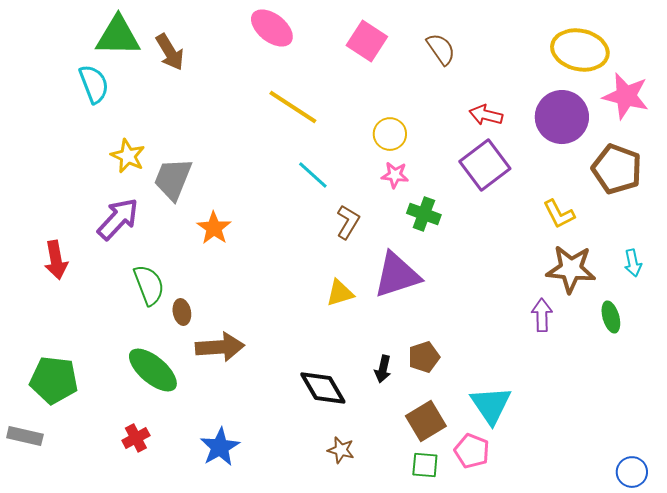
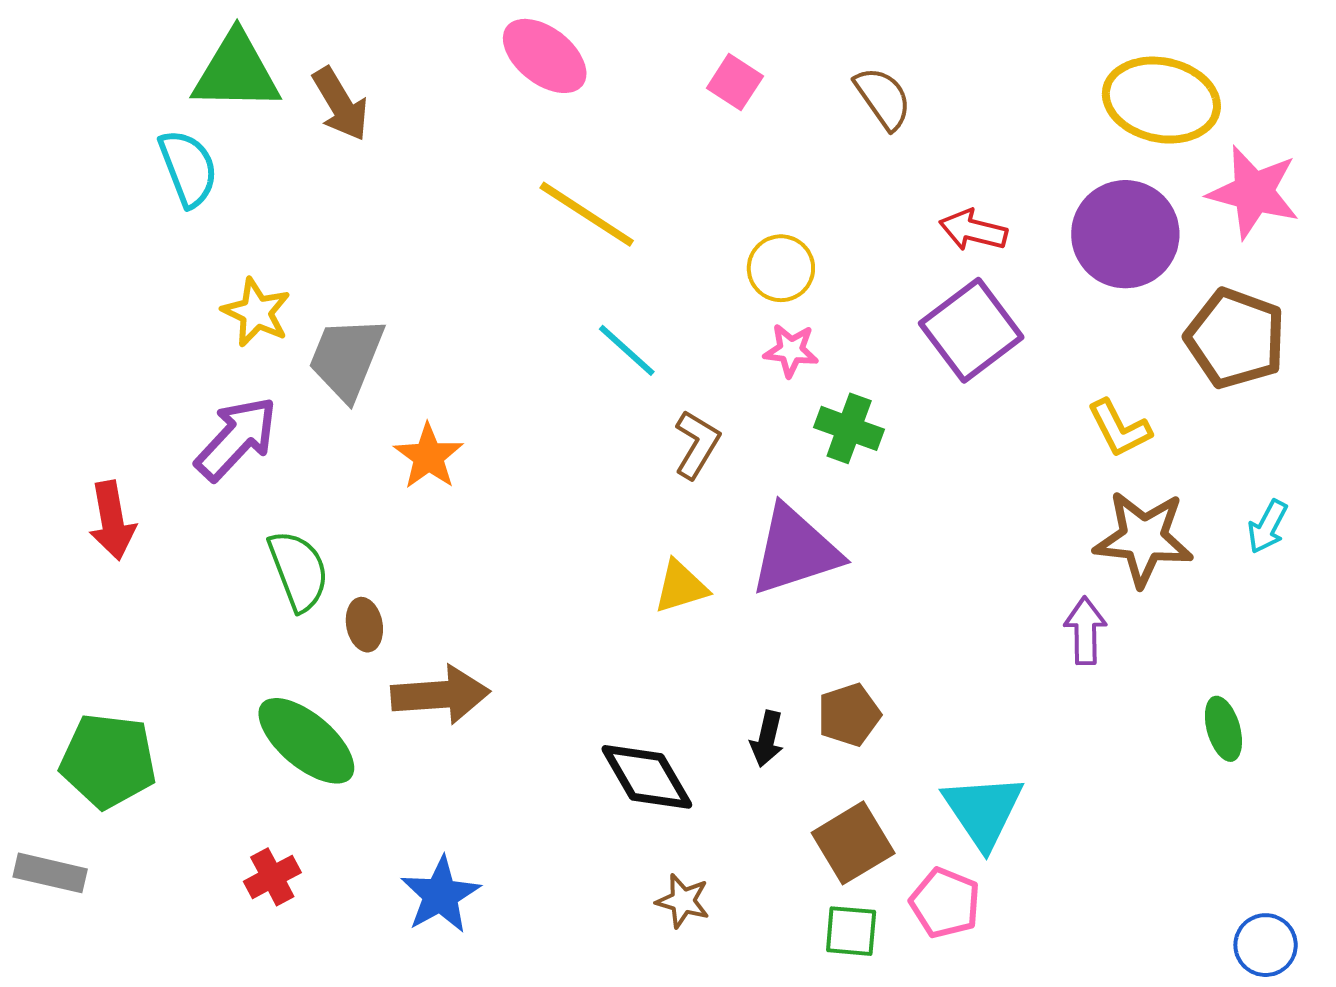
pink square: (367, 41) -> (735, 82), size x0.7
cyan arrow: (633, 263) -> (1268, 527), turned 40
green ellipse: (611, 317) -> (1223, 729), moved

